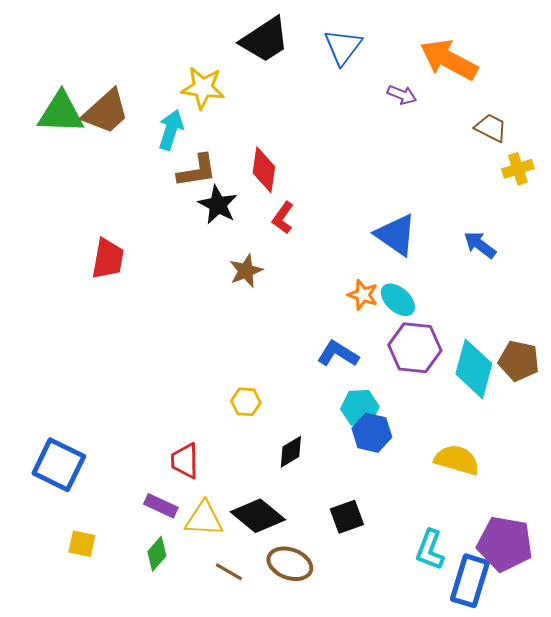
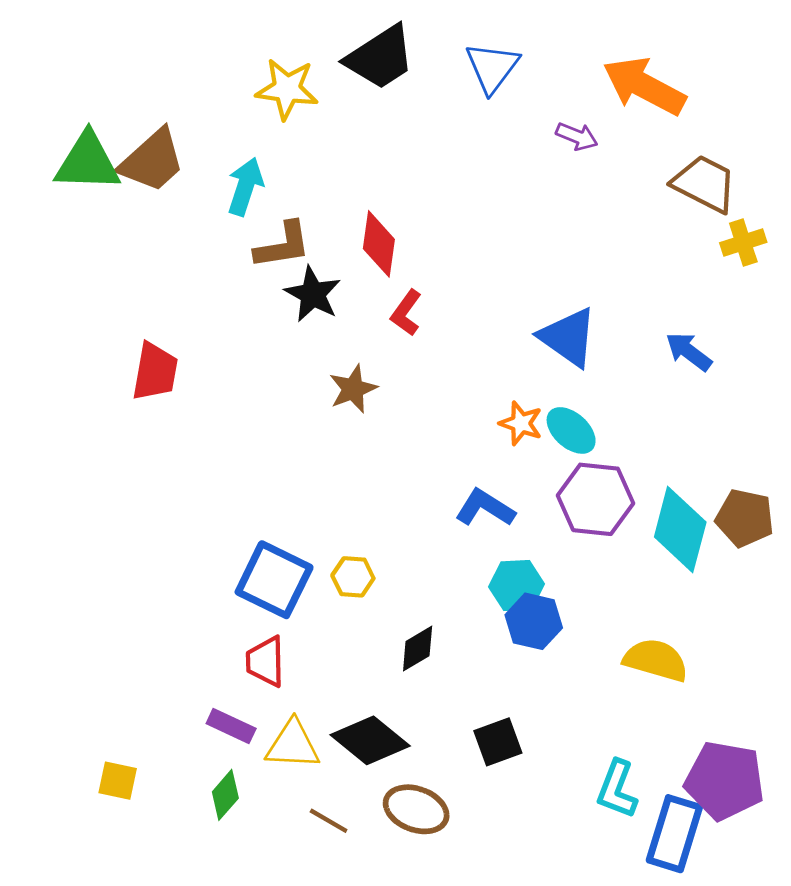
yellow star: (203, 88) -> (287, 89), moved
brown trapezoid: (491, 128) -> (705, 184), size x1.4
blue square: (59, 465) -> (274, 580), moved

